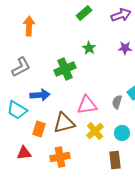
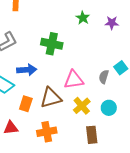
green star: (89, 48) -> (83, 18), moved
green cross: (65, 69) -> (52, 44), turned 35
brown rectangle: (115, 160) -> (92, 135), moved

